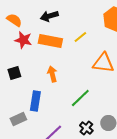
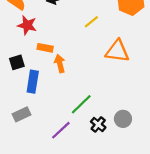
orange rectangle: (50, 41) -> (45, 48), moved, size x0.6
green line: (80, 98) -> (81, 104), moved
blue rectangle: (35, 101) -> (33, 82), moved

